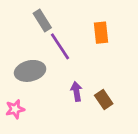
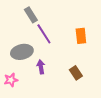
orange rectangle: (101, 33) -> (81, 36), moved
purple arrow: (76, 91) -> (41, 67), moved

